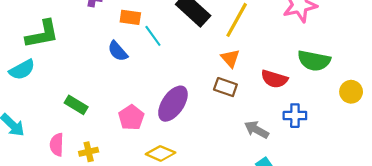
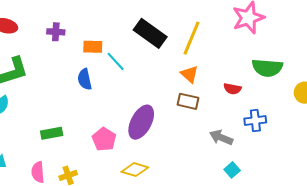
blue semicircle: (118, 51) -> (85, 79), turned 35
red semicircle: (274, 79) -> (232, 89), size x0.7
green rectangle: (76, 105) -> (52, 133), turned -35

